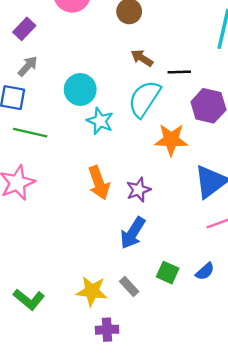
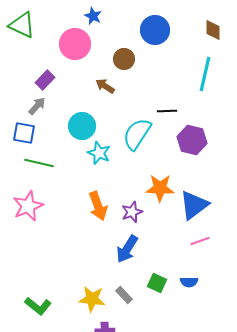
purple rectangle: (24, 29) -> (45, 80), moved
brown arrow: (142, 58) -> (105, 86), moved
orange star: (171, 140) -> (160, 188), moved
blue semicircle: (205, 271) -> (189, 282), turned 42

